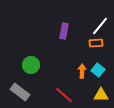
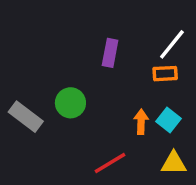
green circle: (31, 65) -> (70, 103), moved
gray rectangle: (20, 92) -> (26, 117), moved
red line: (64, 95) -> (110, 163), turned -72

